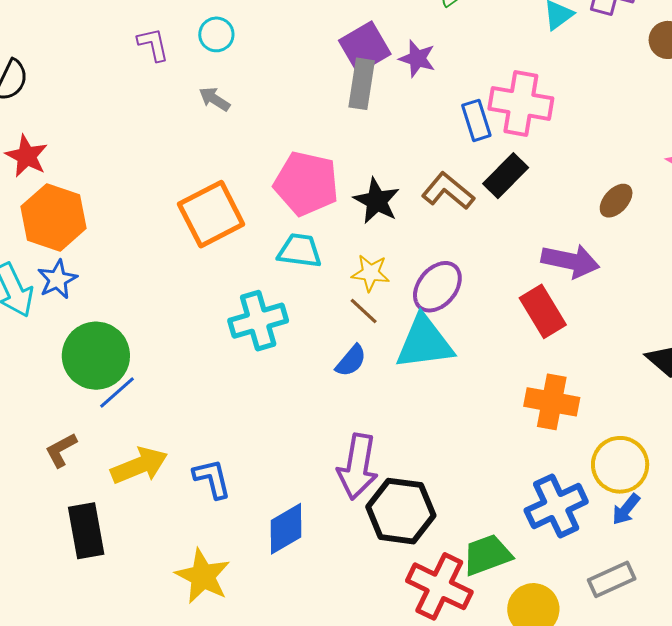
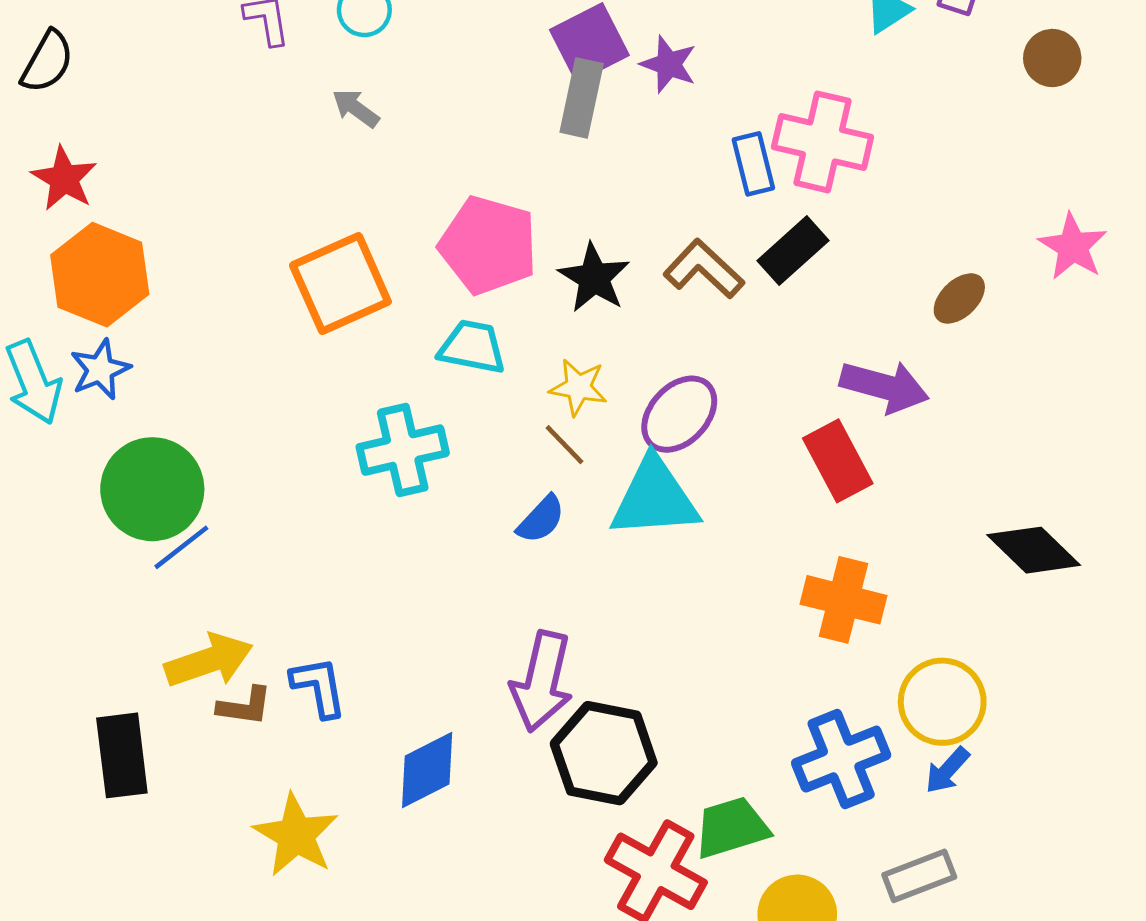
brown L-shape: (61, 450) -> (245, 706), moved, turned -147

